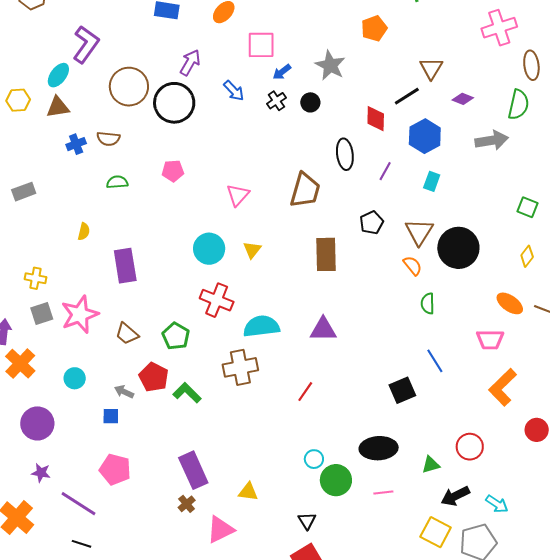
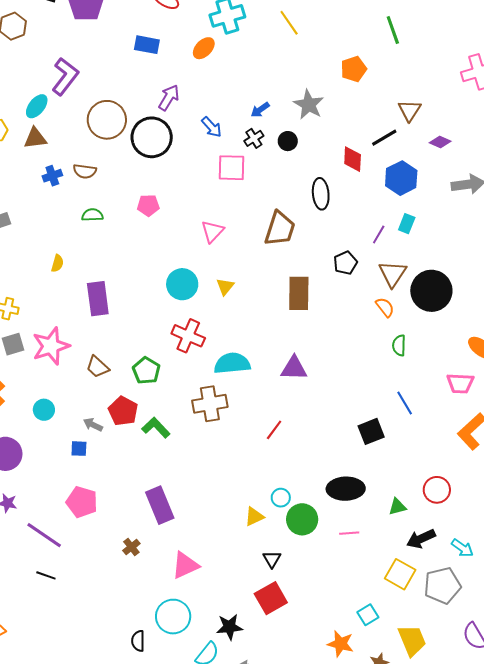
pink square: (261, 45) -> (231, 168), moved
purple line: (385, 171) -> (379, 234), moved
yellow triangle: (248, 492) -> (254, 517), moved, turned -35
brown cross: (187, 504) -> (131, 547), moved

